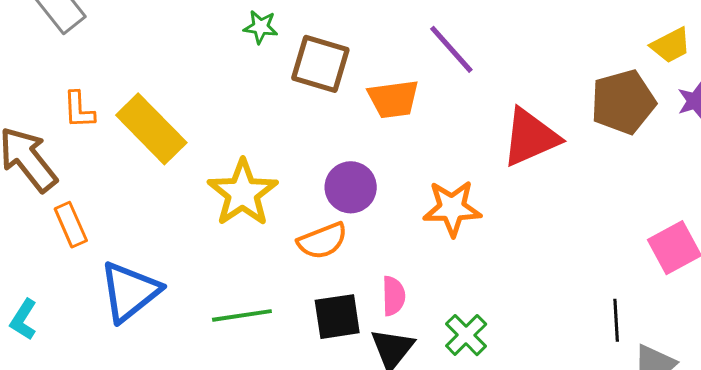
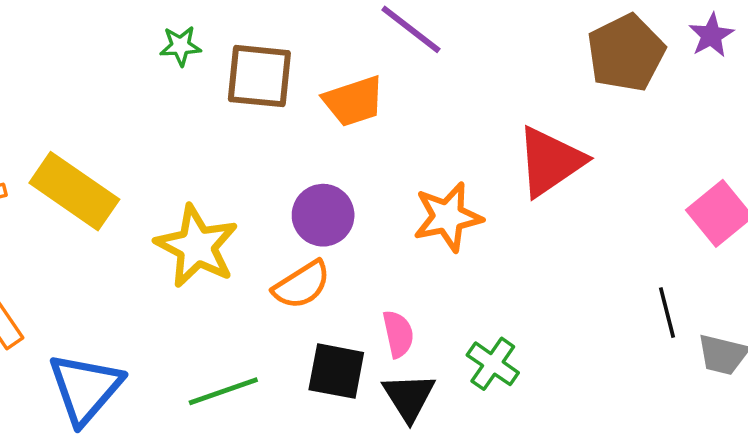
red triangle: (530, 137) -> (550, 161), moved
black square: (337, 317) -> (336, 371), turned 30

